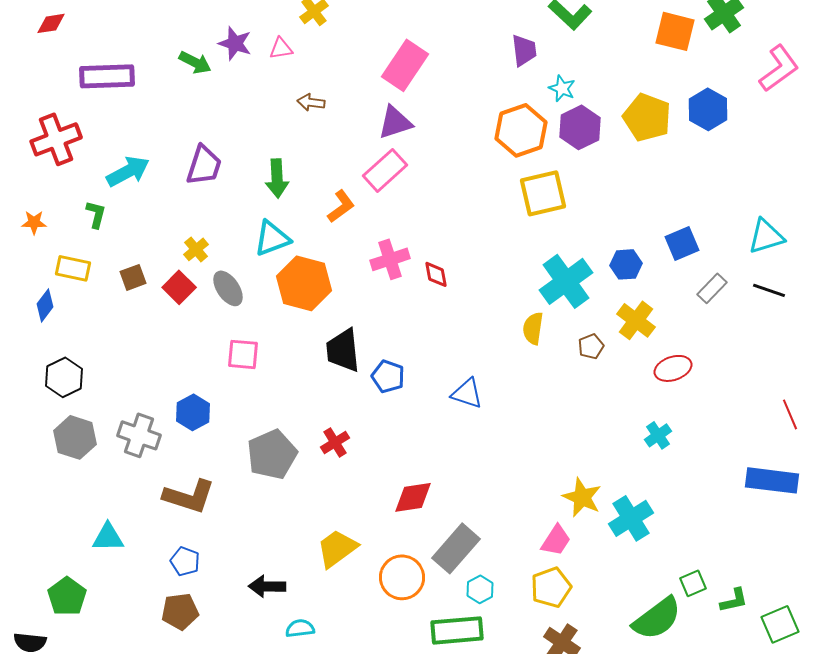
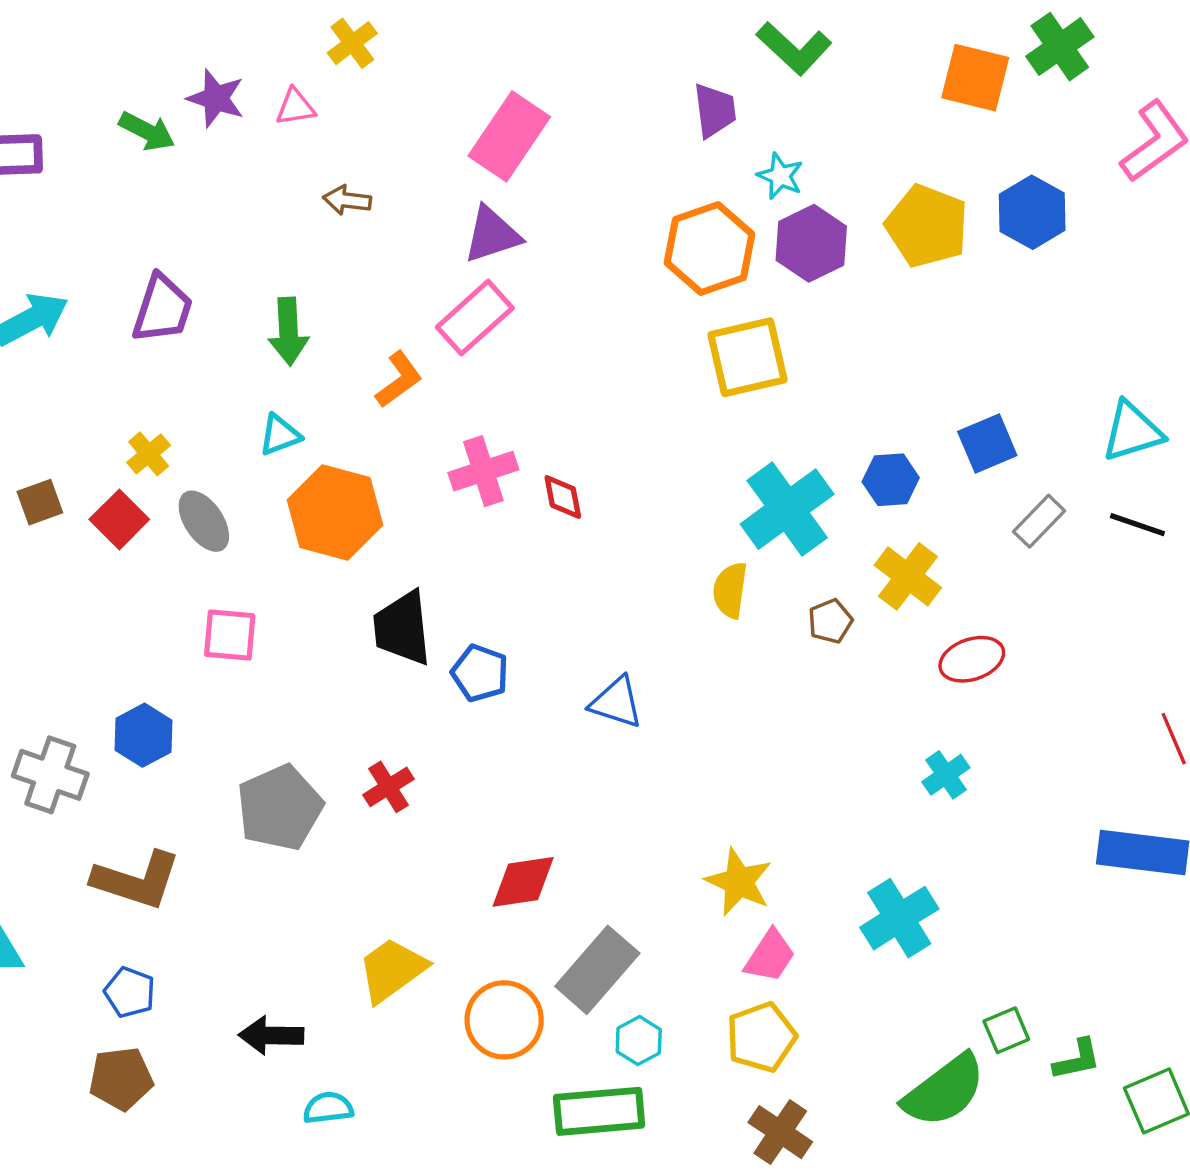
cyan triangle: (272, 238) -> (280, 435), size x0.7
yellow star: (582, 497) -> (739, 882), moved

